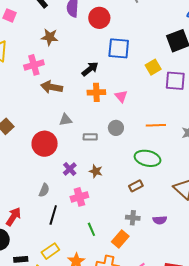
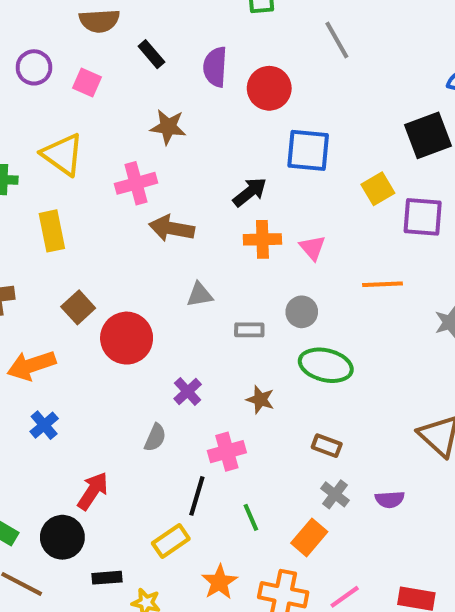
orange line: (156, 125) -> (383, 284), moved
red circle: (45, 144) -> (127, 338), moved
green ellipse: (147, 158) -> (326, 365), moved
purple cross: (70, 169) -> (188, 392), moved
brown rectangle: (136, 186) -> (327, 446), moved, turned 48
black line: (53, 215) -> (197, 496), moved
gray cross: (133, 218) -> (335, 494), turned 32
yellow rectangle: (50, 251) -> (171, 541), moved

